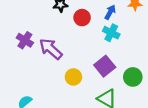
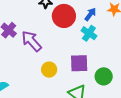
red circle: (82, 18) -> (64, 16), size x1.5
purple square: (105, 66) -> (79, 63), turned 30

